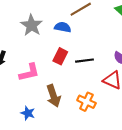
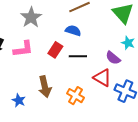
blue semicircle: (63, 27) -> (73, 31), moved
pink L-shape: (29, 72) -> (23, 49), moved

